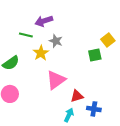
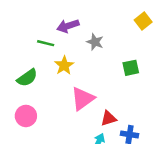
yellow square: (108, 40) -> (143, 21), moved
gray star: (56, 41) -> (95, 42), moved

